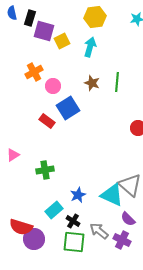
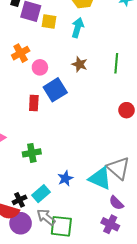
yellow square: (62, 41) -> (49, 22), turned 35
green line: (117, 82) -> (116, 63), moved
red rectangle: (47, 121) -> (34, 103), turned 56
black cross: (73, 221) -> (20, 200), moved, turned 32
gray arrow: (99, 231) -> (46, 217), moved

